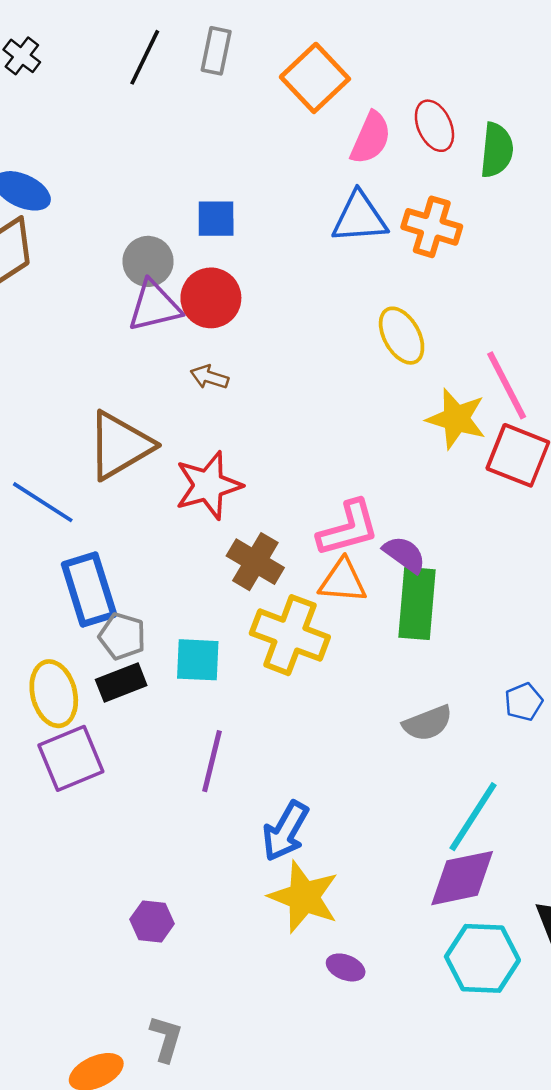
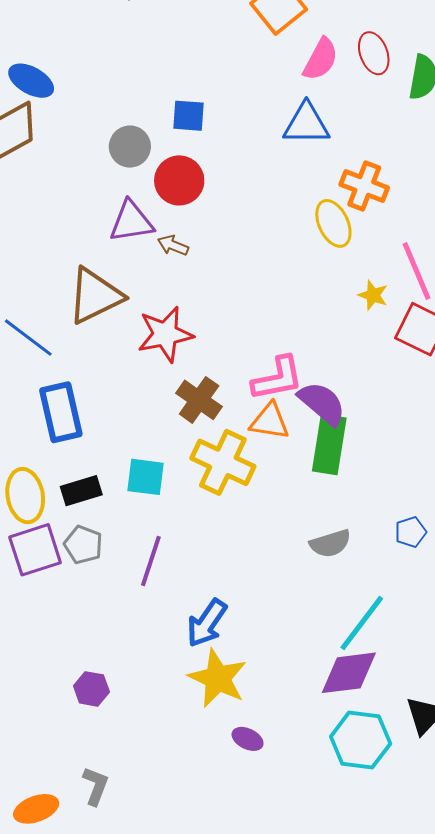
orange cross: (432, 227) -> (364, 186), moved
purple triangle: (154, 306) -> (131, 222), moved
yellow star: (456, 419) -> (373, 295), size x0.6
purple semicircle: (404, 554) -> (322, 403), size x1.4
gray pentagon: (122, 636) -> (83, 545), moved

